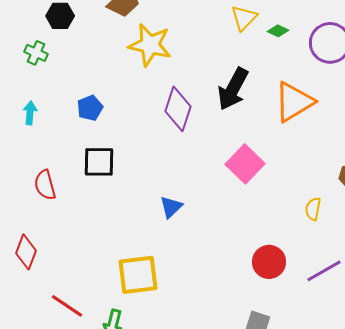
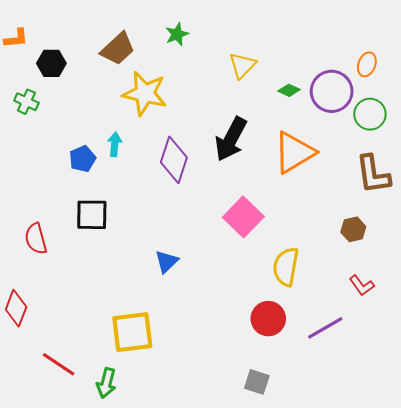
green diamond: (278, 31) -> (289, 90), moved
cyan arrow: (30, 113) -> (115, 144), moved
yellow semicircle: (313, 209) -> (286, 267), moved, size x1.6

